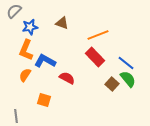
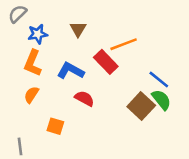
brown triangle: (62, 23) -> (78, 29), turned 40
red rectangle: (95, 57) -> (106, 62), moved
blue L-shape: (45, 61) -> (71, 71), moved
brown square: (112, 84) -> (141, 106), size x1.5

